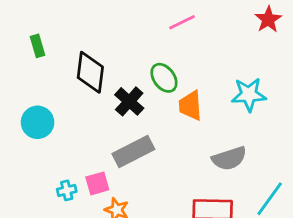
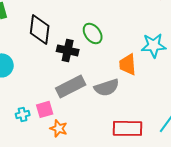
black cross: (129, 101) -> (68, 50), turned -30
orange trapezoid: (190, 106) -> (128, 64), moved
gray semicircle: (229, 158) -> (107, 87), moved

